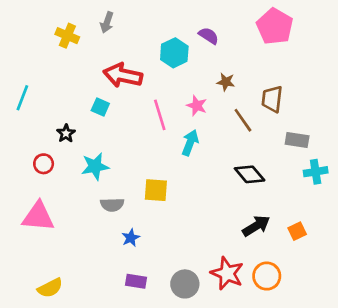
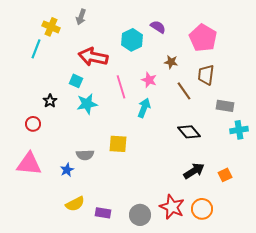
pink pentagon: (275, 26) -> (203, 38), moved
cyan line: (22, 98) -> (36, 49), moved
cyan star: (95, 166) -> (87, 104), moved
blue star: (131, 238) -> (67, 170), moved
yellow semicircle: (50, 288) -> (75, 204), moved

